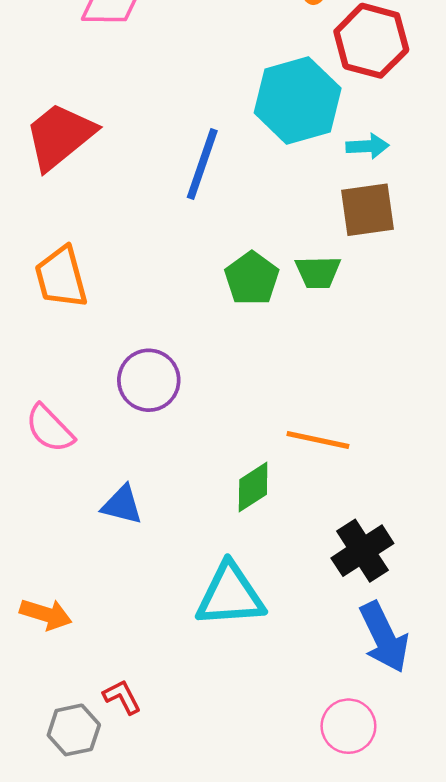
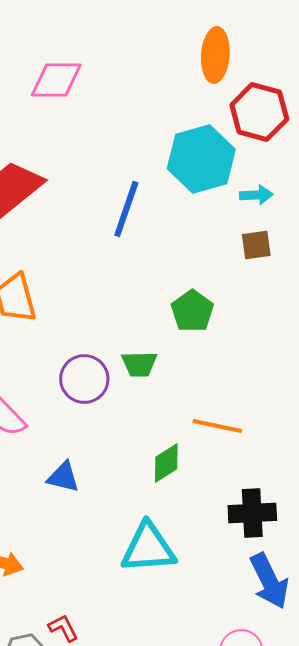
brown square: (368, 210) -> (256, 245), size x0.7
green trapezoid: (318, 272) -> (139, 364), moved
green pentagon: (252, 278) -> (192, 311), moved
black cross: (362, 551) -> (252, 513), turned 30

